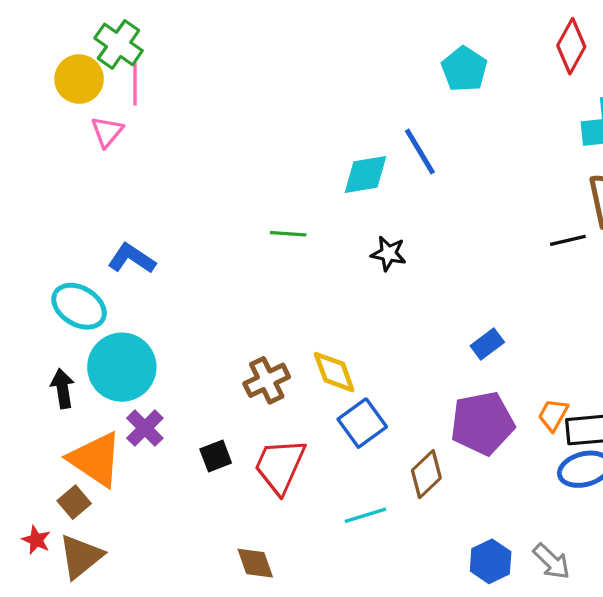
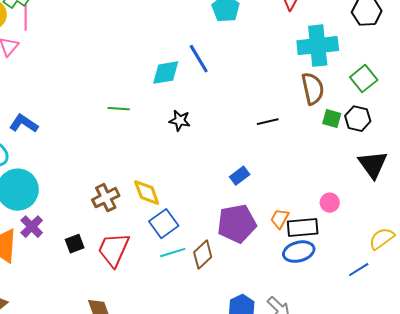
black line: (568, 240) -> (268, 122), moved
cyan line: (365, 515) -> (173, 253), moved

